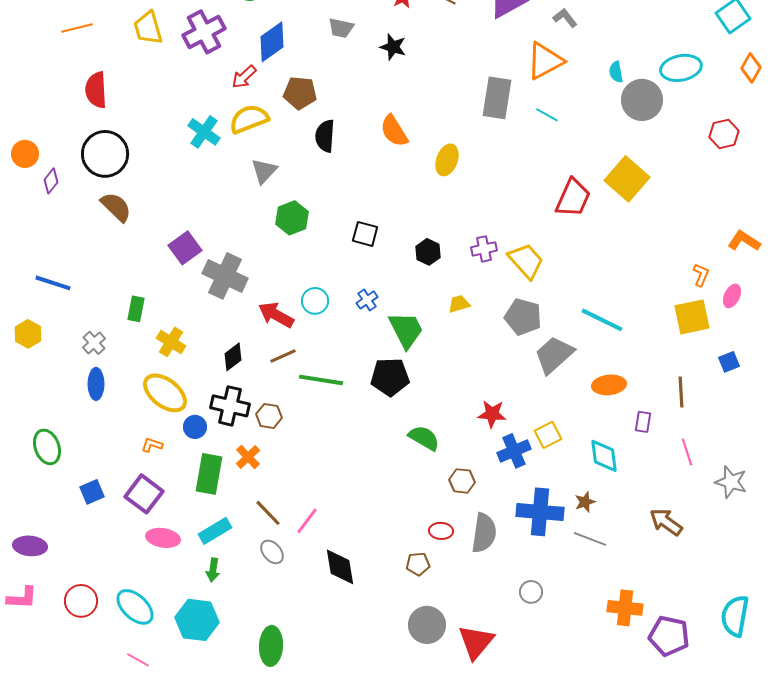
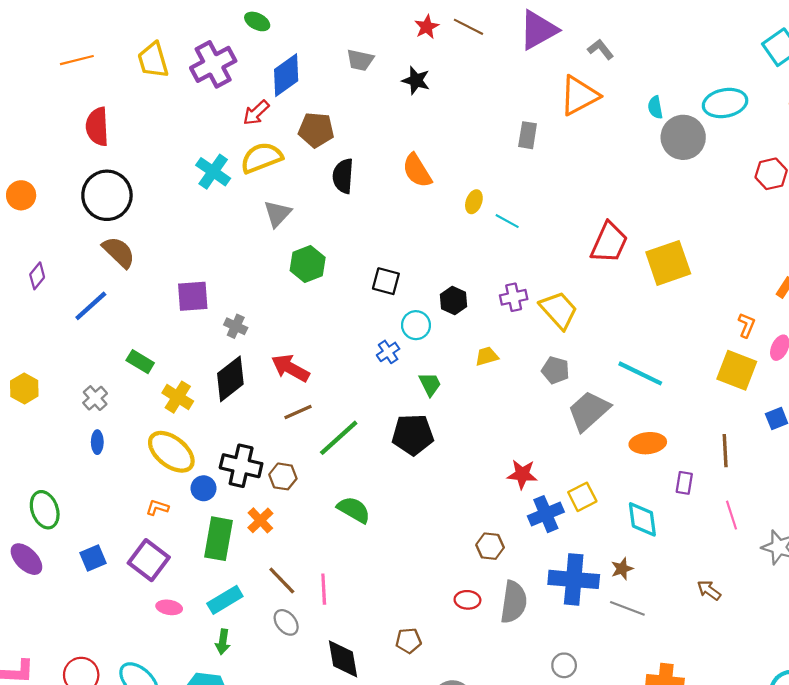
gray rectangle: (497, 98) -> (528, 135), size x0.6
cyan line: (547, 115) -> (507, 221), moved
yellow ellipse: (447, 160) -> (474, 202), size x0.7
yellow square: (627, 179) -> (668, 263), moved, turned 30
purple diamond: (51, 181) -> (37, 276), moved
purple square: (185, 248) -> (193, 296), turned 32
gray cross: (225, 276) -> (236, 326), size x0.5
blue line: (53, 283) -> (91, 306), moved, turned -60
cyan circle: (315, 301) -> (416, 325), moved
green rectangle: (136, 309) -> (140, 362), turned -70
gray pentagon: (523, 317) -> (555, 370), size x0.7
yellow square: (692, 317) -> (737, 370), turned 33
green trapezoid: (406, 330) -> (430, 384), size x0.6
black diamond: (233, 357) -> (230, 379), moved, size x1.5
green line: (321, 380) -> (339, 438), turned -51
blue ellipse: (96, 384) -> (97, 442), size x0.7
green semicircle: (424, 438) -> (354, 510), moved
pink line: (307, 521) -> (324, 589), turned -40
brown arrow: (666, 522) -> (709, 590), size x0.7
pink ellipse: (163, 538) -> (169, 607), size x0.7
purple ellipse: (30, 546) -> (26, 559), moved, turned 40
brown pentagon: (418, 564) -> (408, 641), moved
black diamond: (340, 567) -> (343, 659), moved

